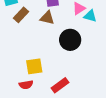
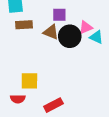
brown rectangle: (21, 15) -> (24, 25), turned 35
black circle: (70, 40) -> (70, 36), moved

